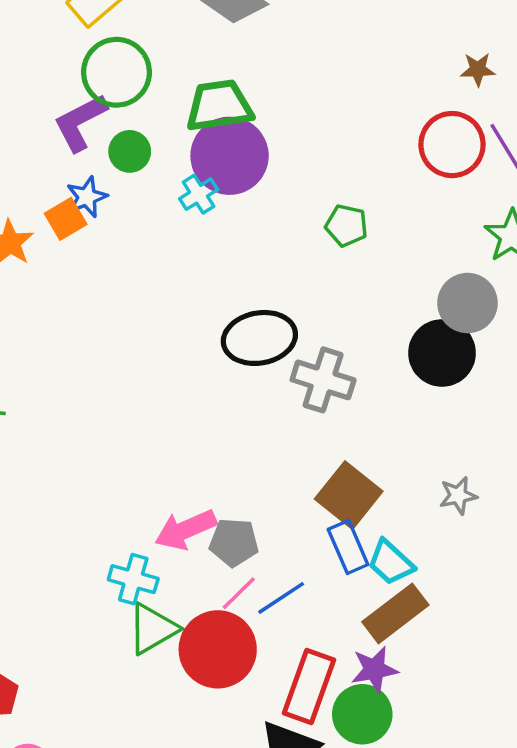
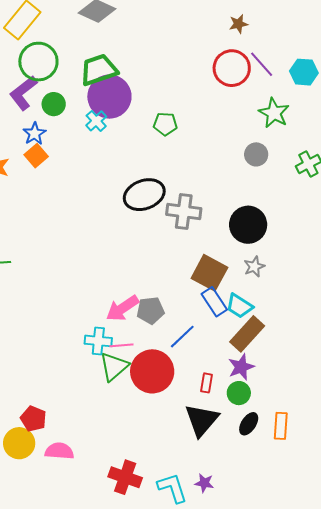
orange square: (66, 219) -> (36, 156), moved
green pentagon: (346, 225) -> (165, 124), moved
gray circle: (468, 303) -> (256, 154), size x0.7
black circle: (442, 353) -> (248, 225), moved
gray star: (458, 495) -> (254, 267), moved
pink line: (239, 593) -> (121, 345), moved, turned 50
red rectangle: (309, 686) -> (207, 383), size x0.5
green circle: (362, 714) -> (239, 393), size x0.7

